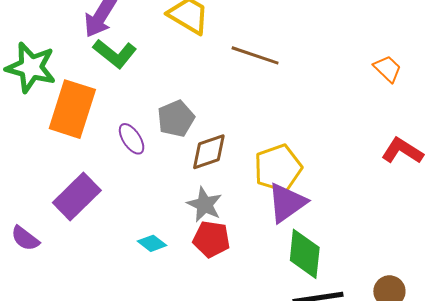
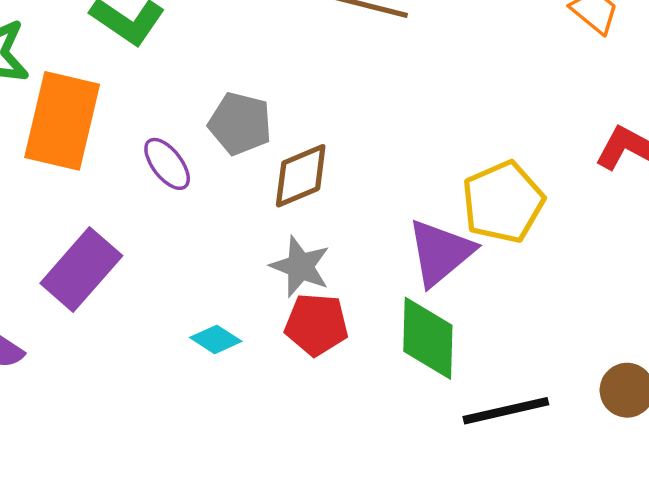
gray pentagon: (176, 119) -> (240, 124), turned -30
yellow pentagon: (278, 168) -> (503, 202), moved
green diamond: (305, 254) -> (428, 338), moved

